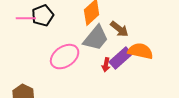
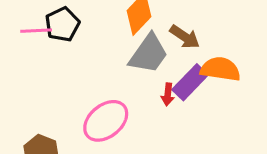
pink ellipse: (65, 57) -> (106, 121), moved

